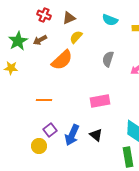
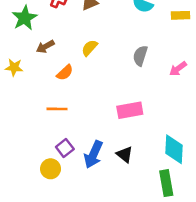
yellow semicircle: (76, 37) -> (90, 48), moved
brown arrow: (40, 40) -> (45, 47), moved
green star: (18, 41) -> (25, 18), moved
orange semicircle: (62, 60) -> (65, 73), moved, size x0.6

